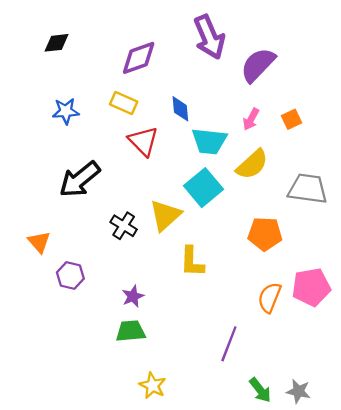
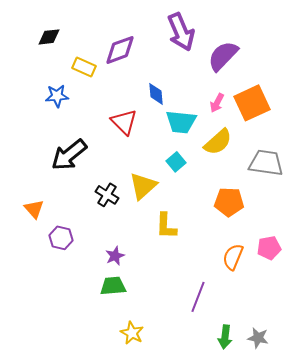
yellow rectangle: (124, 103) -> (84, 67), moved
orange square: (291, 119) -> (252, 103), size x2.0
cyan square: (203, 188) -> (176, 162), size x0.6
pink pentagon: (311, 287) -> (269, 248), size x0.7
green arrow: (260, 390) -> (225, 337), turned 45

